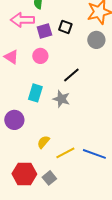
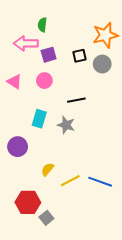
black square: (65, 27) -> (80, 56), moved, turned -32
black line: (71, 75) -> (76, 100), turned 30
gray square: (49, 178) -> (46, 218), moved

